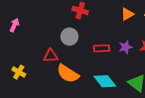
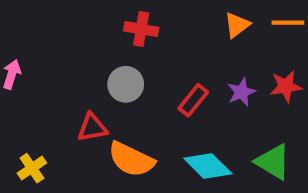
red rectangle: (102, 48) -> (193, 100), turned -42
yellow cross: (19, 72) -> (32, 168), turned 32

